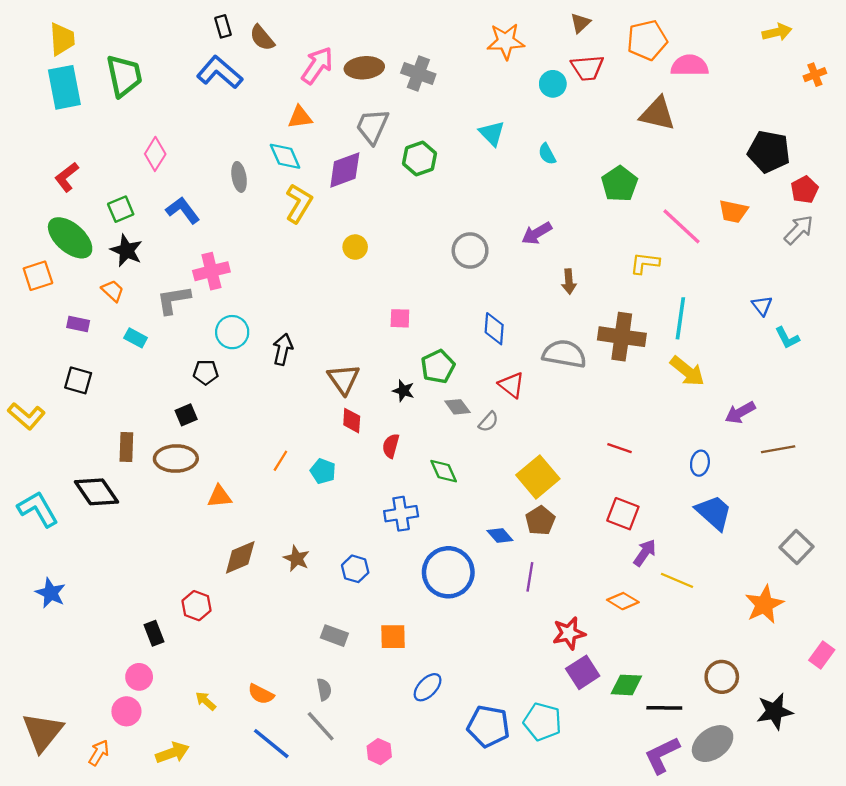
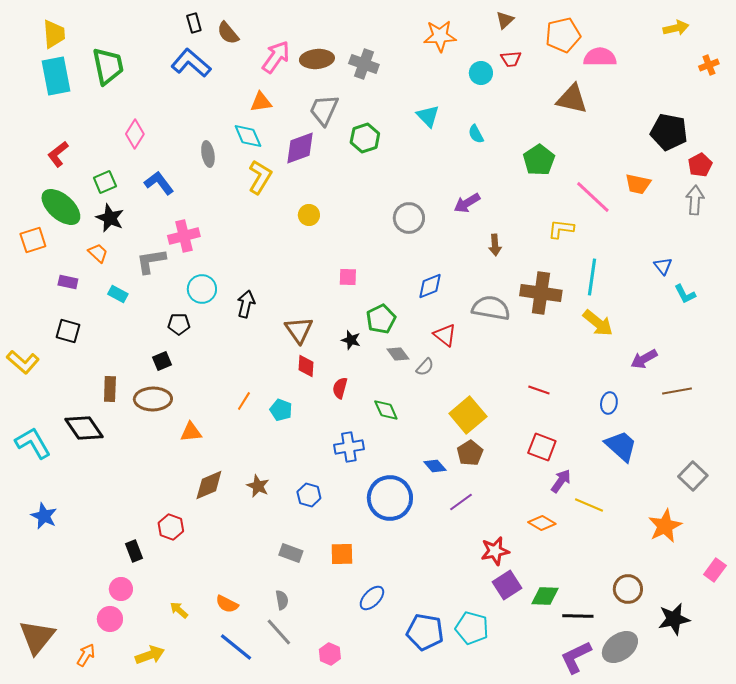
red trapezoid: (587, 68) -> (511, 59), size x0.7
gray arrow: (799, 230) -> (695, 200), turned -40
blue diamond: (494, 329) -> (430, 286), turned 64
purple line: (530, 577) -> (461, 502), turned 45

